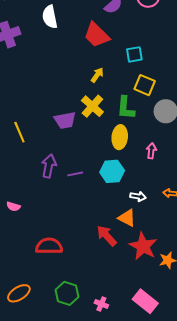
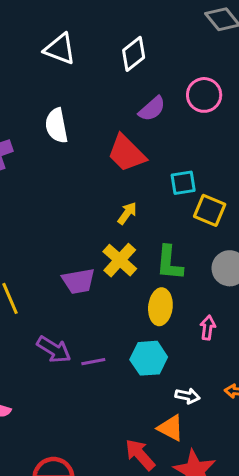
yellow square: (145, 85) -> (210, 210), moved
purple arrow: (49, 166) -> (54, 349), turned 110

